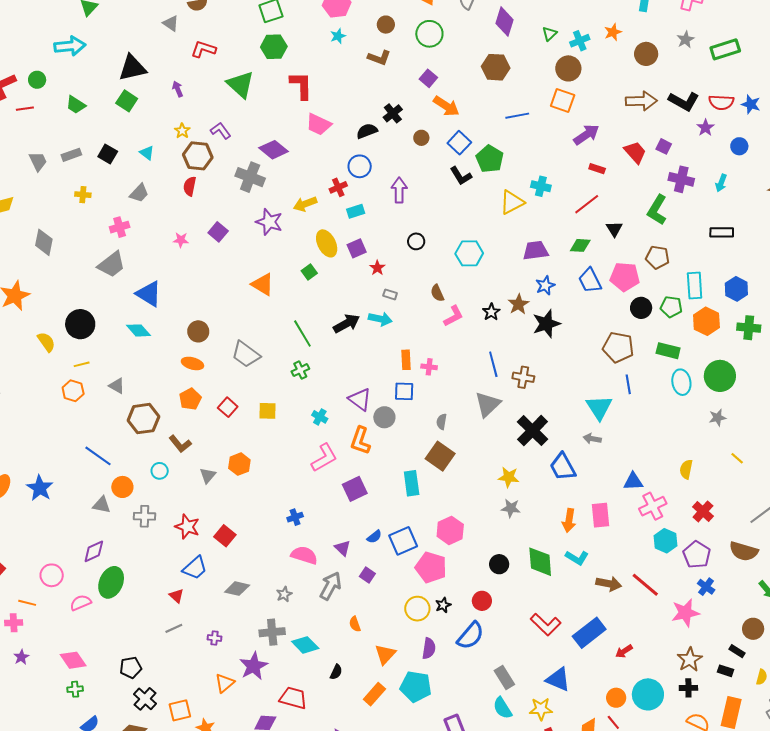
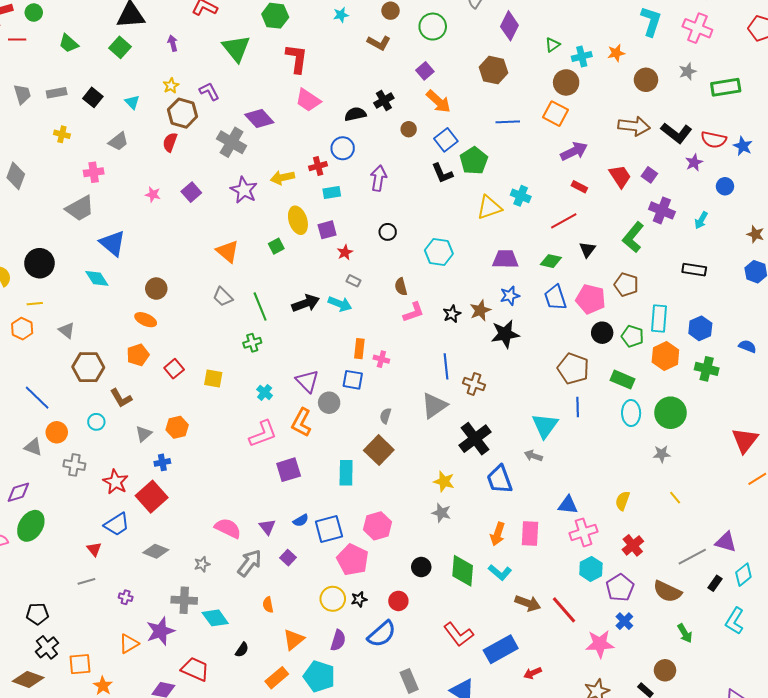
gray trapezoid: (246, 354) -> (223, 297), moved, size x0.7
blue cross: (295, 517) -> (162, 462), moved
red square: (225, 536) -> (152, 497), size x1.4

